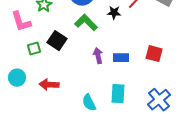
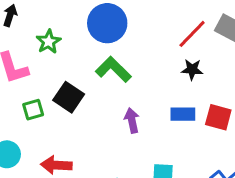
black star: (114, 13) -> (192, 69), moved
blue rectangle: (121, 58) -> (183, 114), moved

